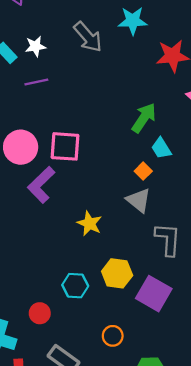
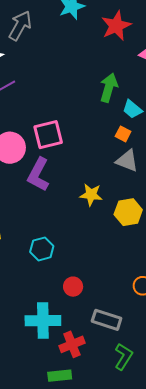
gray arrow: (88, 37) -> (20, 26), moved, turned -92
yellow hexagon: (117, 273) -> (128, 212), moved
cyan hexagon: (75, 286) -> (42, 249), moved

